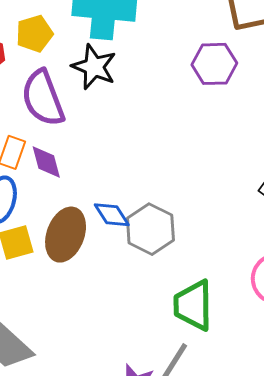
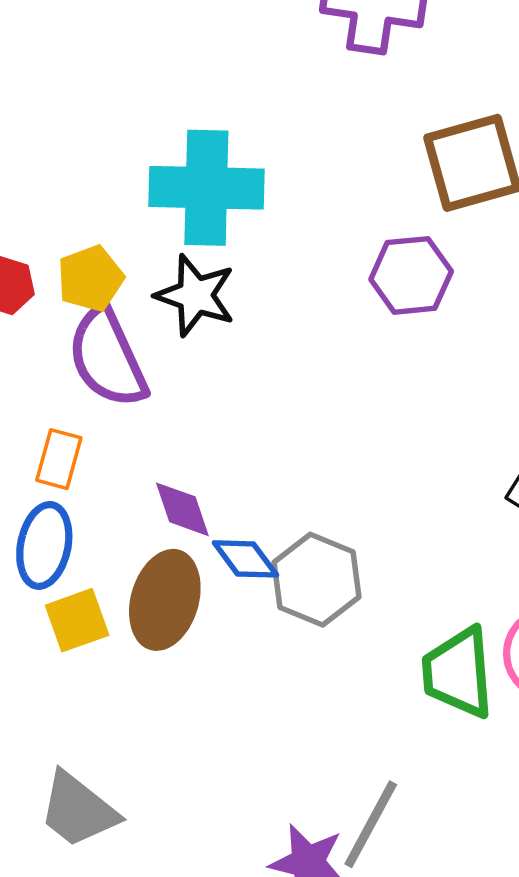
yellow pentagon: (34, 34) -> (90, 279), moved
purple diamond: (46, 162) -> (182, 509), moved
green trapezoid: (193, 305) -> (458, 673), moved

